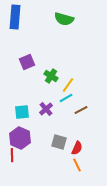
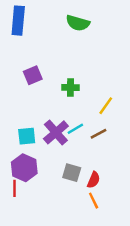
green cross: (51, 76) -> (70, 87), moved, turned -32
yellow line: (68, 85) -> (106, 106), moved
cyan line: (66, 98) -> (75, 129), moved
purple cross: (46, 109) -> (56, 132), size x1.5

